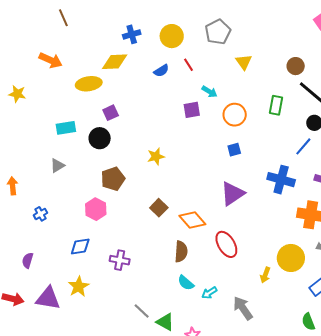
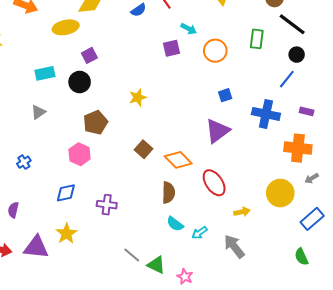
blue square: (234, 150) -> (225, 95), moved
yellow arrow: (265, 275) -> (242, 212), moved, turned -119

